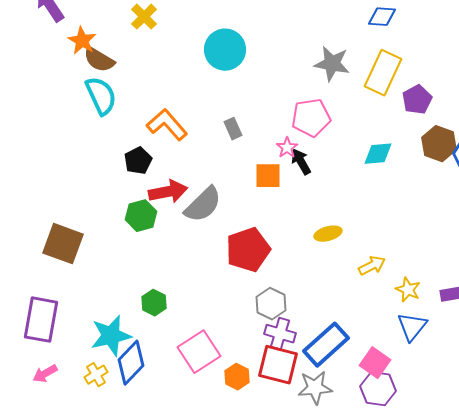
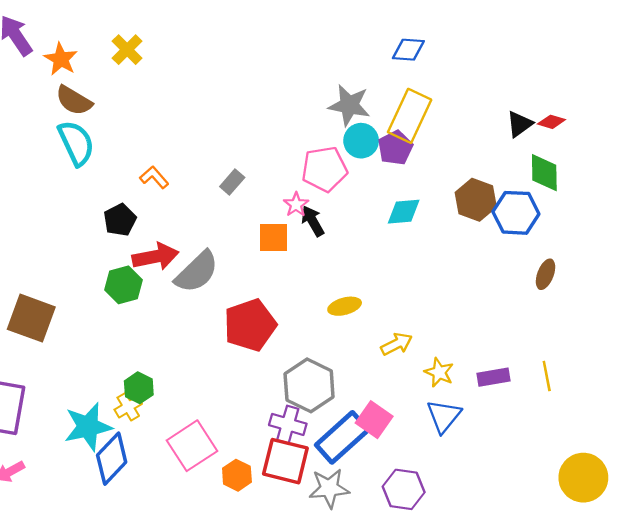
orange star: (82, 41) -> (61, 59), moved
cyan circle: (225, 50) -> (361, 141), moved, size x0.7
purple pentagon: (417, 100) -> (395, 148), moved
orange L-shape: (167, 125) -> (154, 177), size x0.6
gray rectangle: (233, 129) -> (232, 182), turned 65
gray hexagon: (271, 304) -> (309, 385), moved, size x1.4
pink square: (375, 363) -> (374, 420), moved
yellow cross: (96, 375) -> (128, 407), moved

